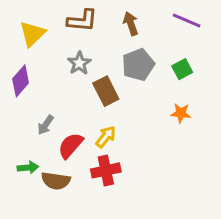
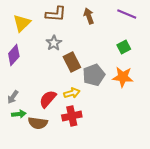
gray pentagon: (138, 65) -> (94, 75), moved
orange star: (181, 113) -> (123, 77), size x1.5
gray arrow: (46, 125) -> (13, 97), moved
yellow arrow: (106, 137) -> (72, 93), turned 35

